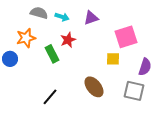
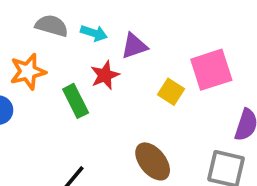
purple triangle: (91, 18) -> (134, 46), moved
yellow square: (113, 59) -> (171, 92), moved, turned 32

